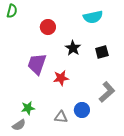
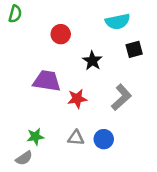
black square: (102, 52) -> (134, 49), moved
purple trapezoid: (37, 64) -> (47, 81), turned 80
gray L-shape: (107, 92) -> (121, 97), moved
gray triangle: (61, 117) -> (76, 138), moved

